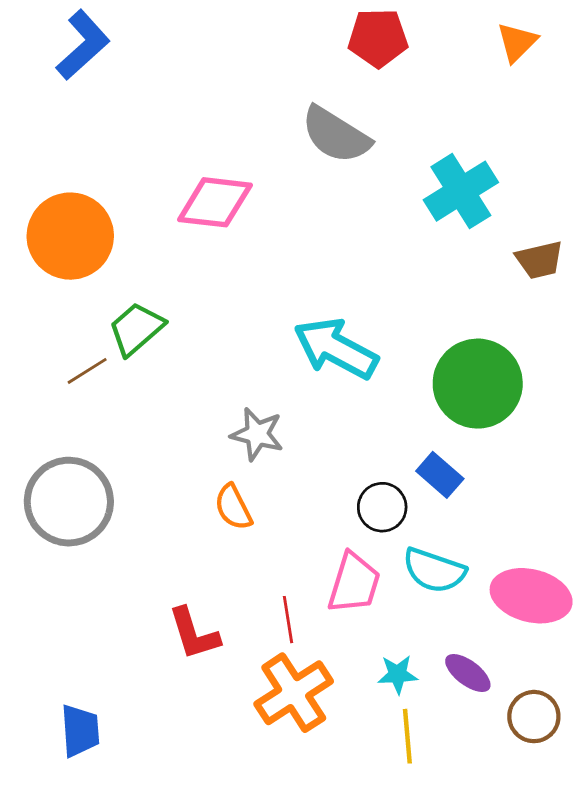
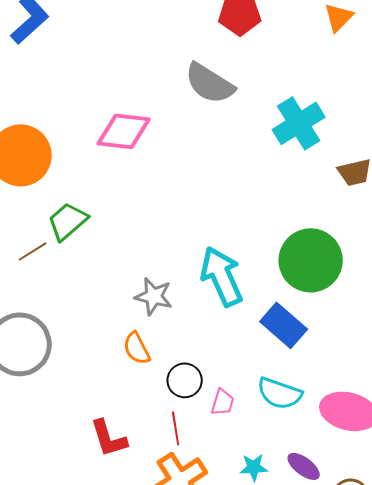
cyan arrow: (336, 348) -> (222, 276), moved, turned 38
blue rectangle: (440, 475) -> (284, 325), size x1.4
black circle: (382, 507) -> (185, 380), moved
pink trapezoid: (354, 583) -> (223, 402), size x0.6

